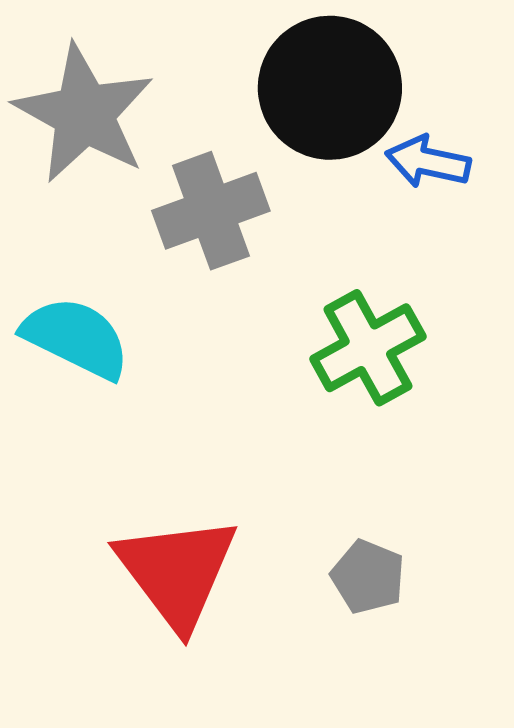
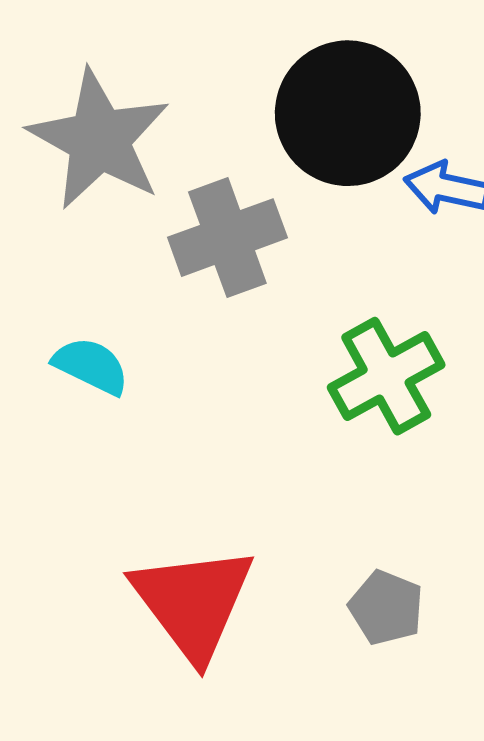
cyan semicircle: (76, 338) -> (91, 366), size x0.7

